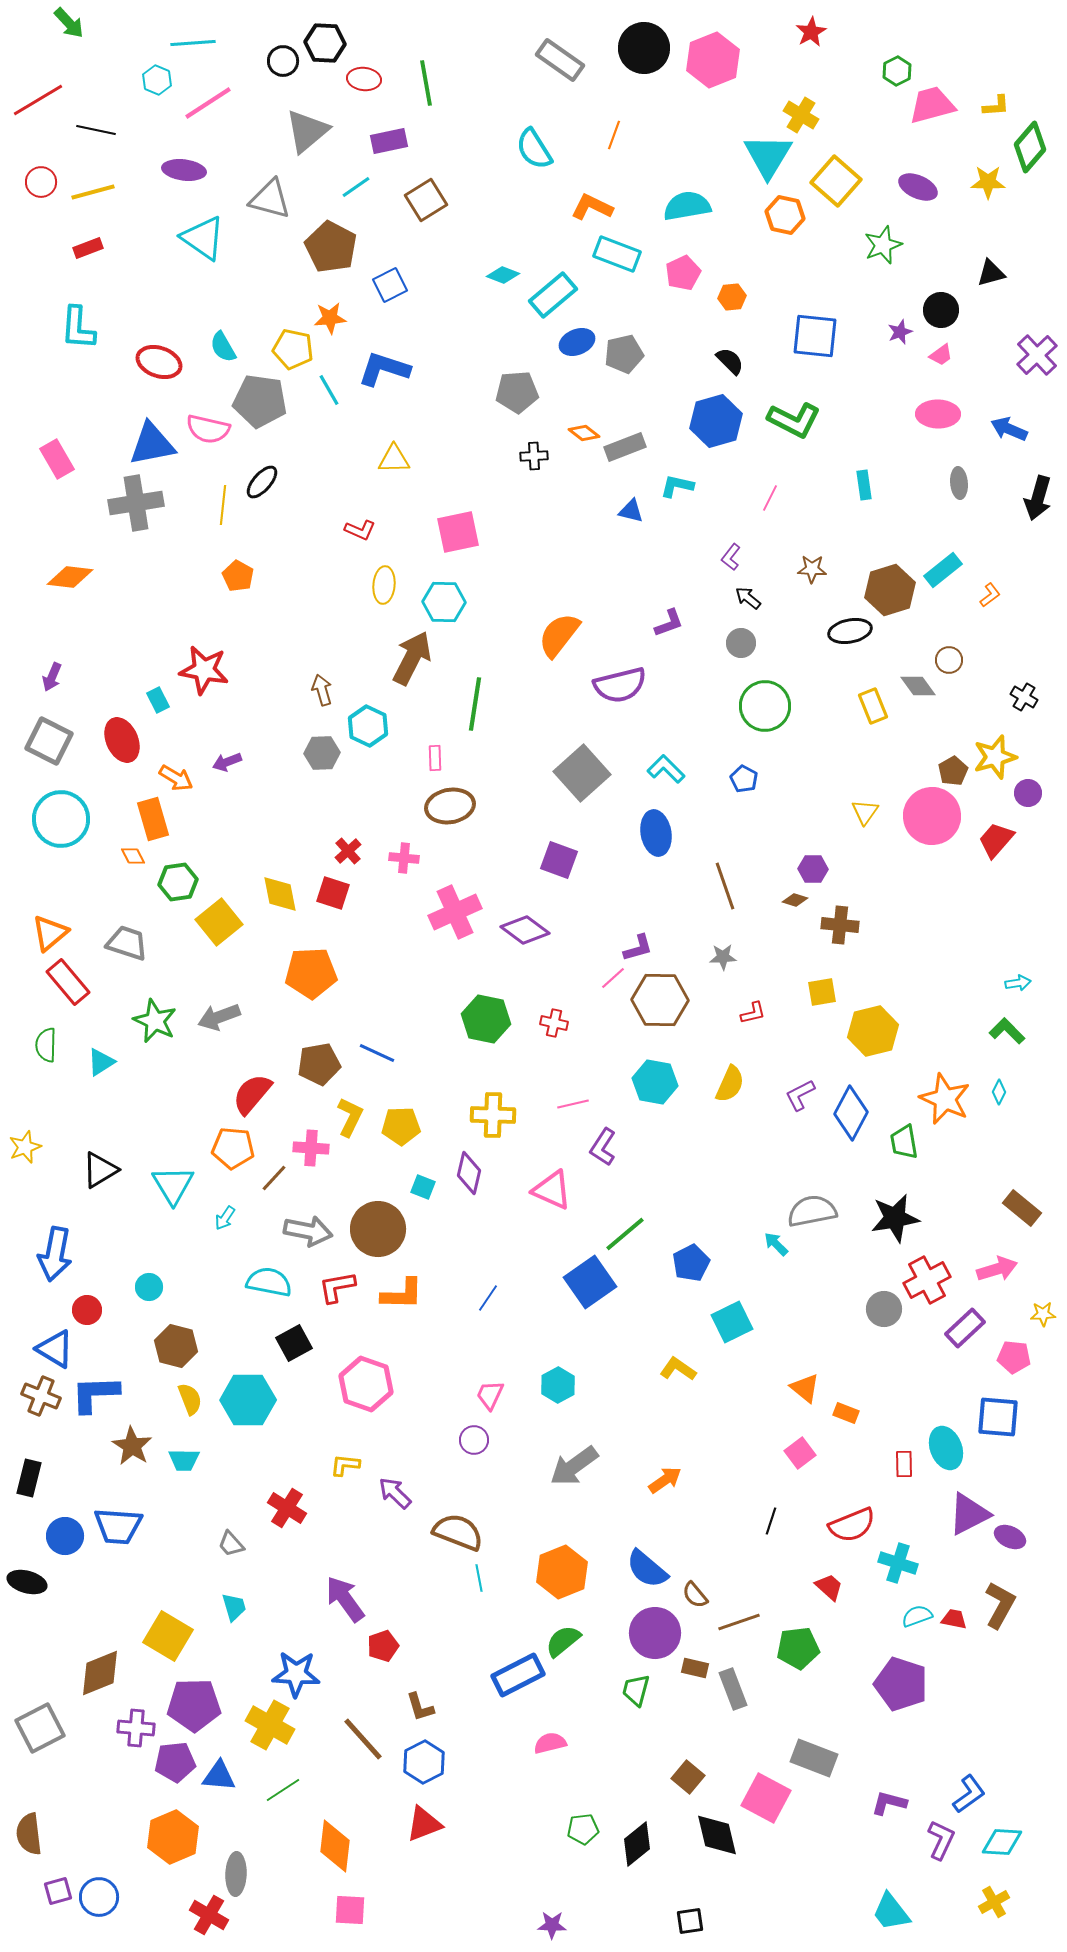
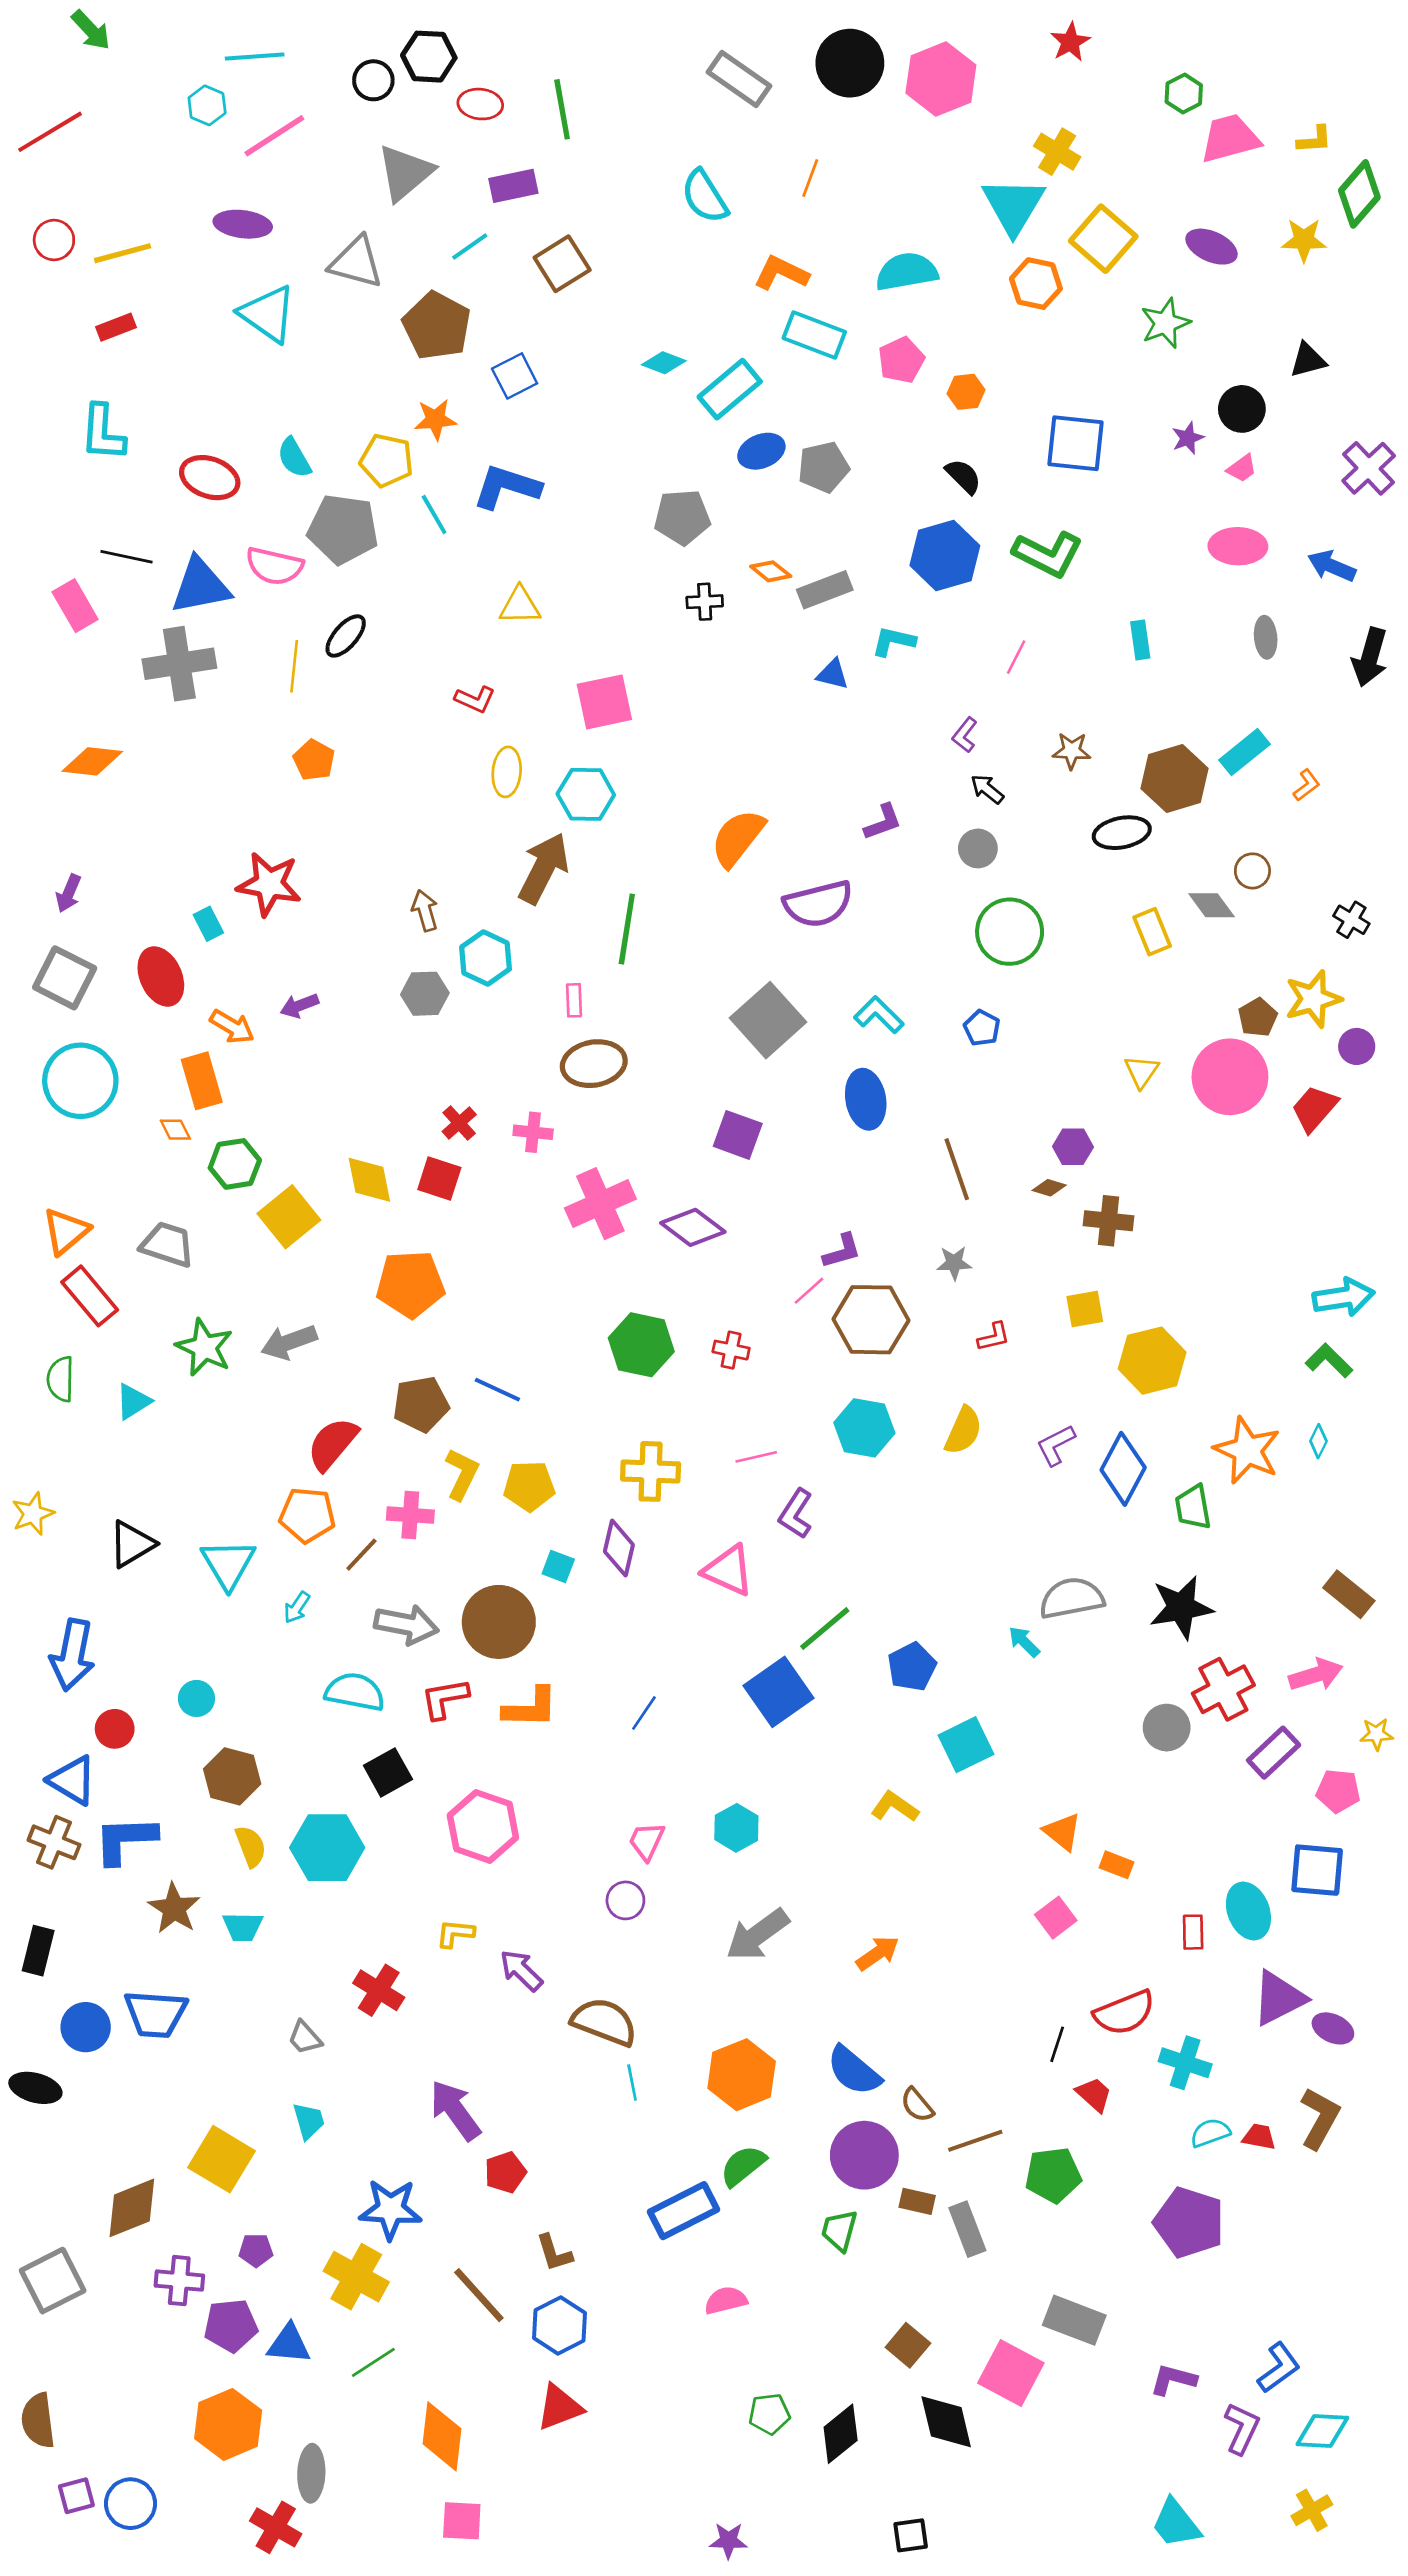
black line: (96, 130) -> (127, 557), moved
cyan arrow: (1018, 983) -> (1343, 1297), size x1.8
black line: (771, 1521) -> (1057, 2044), moved
purple pentagon: (194, 1705) -> (256, 2250), size x0.5

